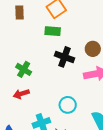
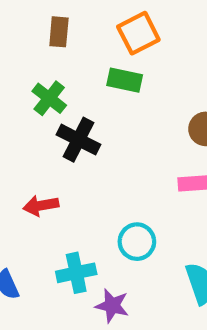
black cross: (64, 57) -> (79, 140), moved
green cross: (24, 69) -> (49, 98), moved

